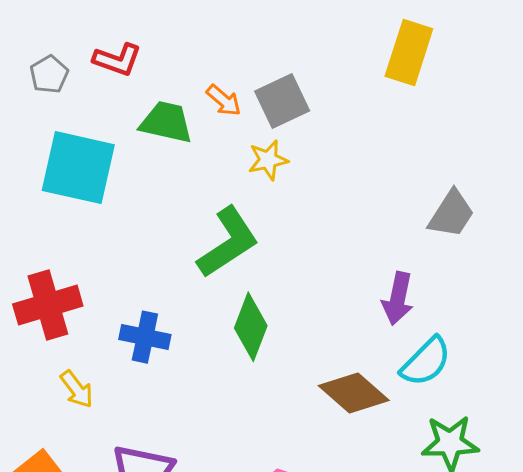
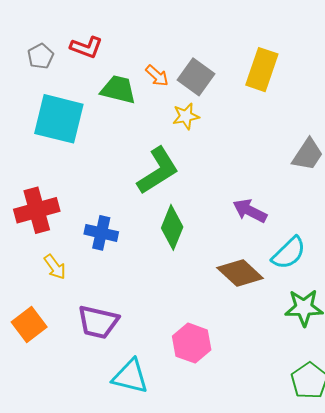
yellow rectangle: (409, 53) -> (262, 70), moved
gray square: (282, 101) -> (196, 77), turned -30
purple arrow: (398, 298) -> (250, 211), moved, turned 104

